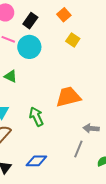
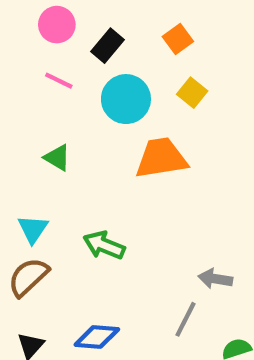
cyan circle: (29, 47) -> (126, 99), moved
orange trapezoid: (68, 97) -> (161, 158), moved
green arrow: (36, 117) -> (104, 245), turned -48

